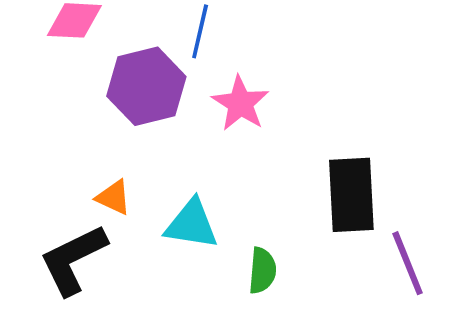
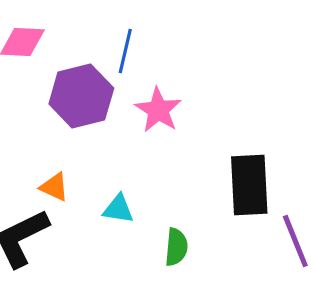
cyan triangle: (192, 224) -> (118, 209), size x0.7

